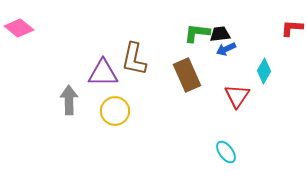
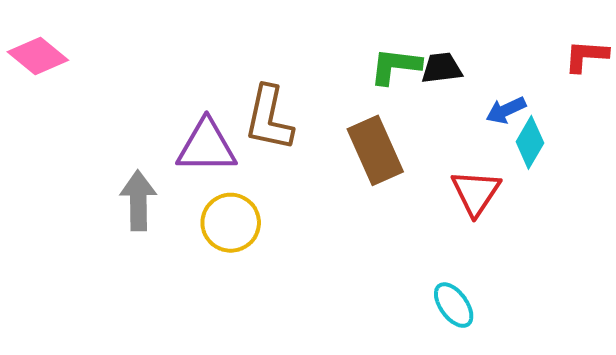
blue arrow: (226, 49) -> (506, 110), moved

